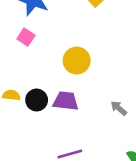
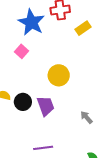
purple trapezoid: (66, 101) -> (46, 106), turned 55

